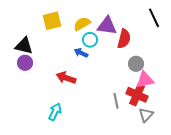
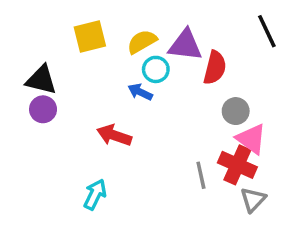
pink triangle: (145, 80) -> (251, 139), turned 48

